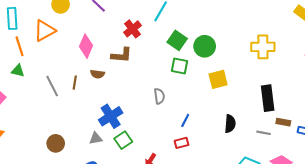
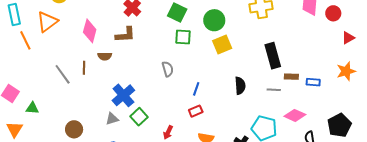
green circle: (205, 46) -> (214, 20), moved
green triangle: (18, 71) -> (32, 108), moved

